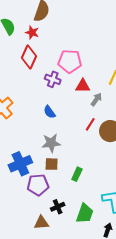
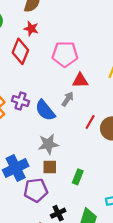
red star: (32, 32) -> (31, 29), moved
purple cross: (53, 79) -> (20, 101), moved
gray arrow: (96, 99) -> (68, 99), moved
blue semicircle: (50, 112) -> (45, 110), size x1.5

